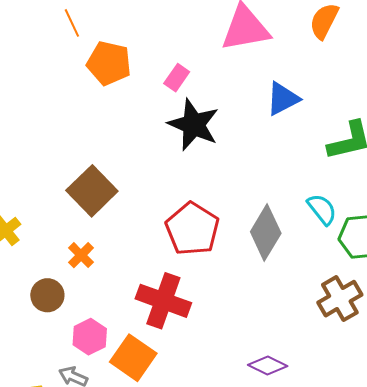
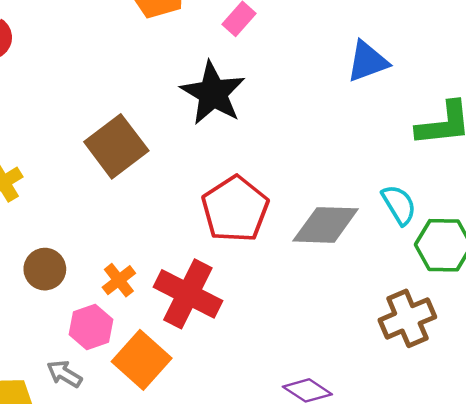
black star: (194, 125) -> (213, 93), moved
gray diamond: (266, 232) -> (326, 225), turned 54
orange cross: (81, 255) -> (119, 280), moved

